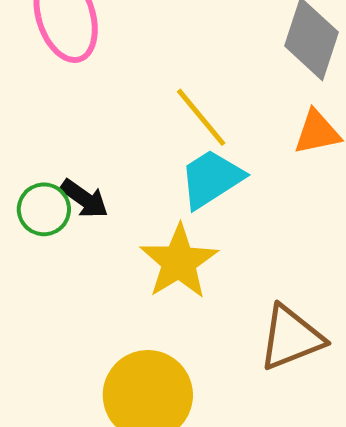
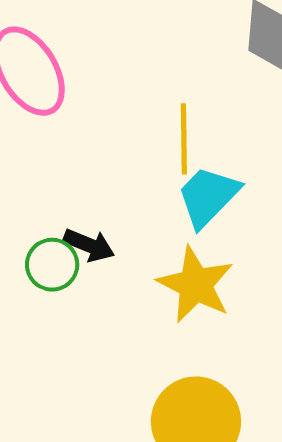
yellow line: (201, 117) -> (184, 139), turned 52

